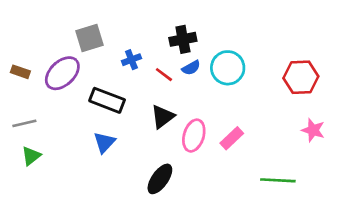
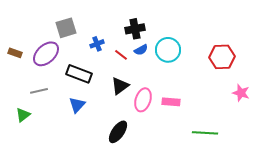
gray line: (24, 123) -> (39, 91), moved
pink star: (313, 130) -> (241, 93), moved
pink rectangle: (232, 138) -> (171, 102), turned 48

